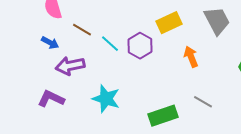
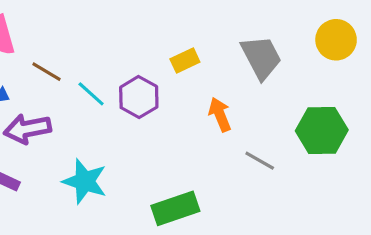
yellow rectangle: (169, 23) -> (185, 60), size x0.7
gray line: (203, 102) -> (260, 161), moved

